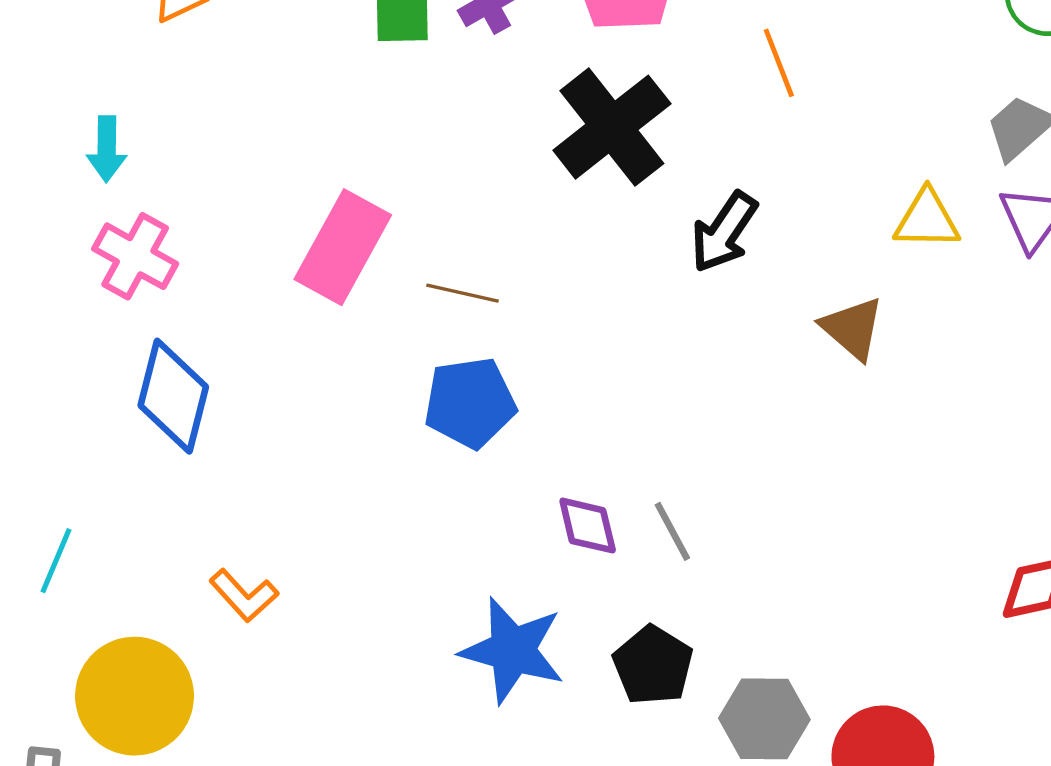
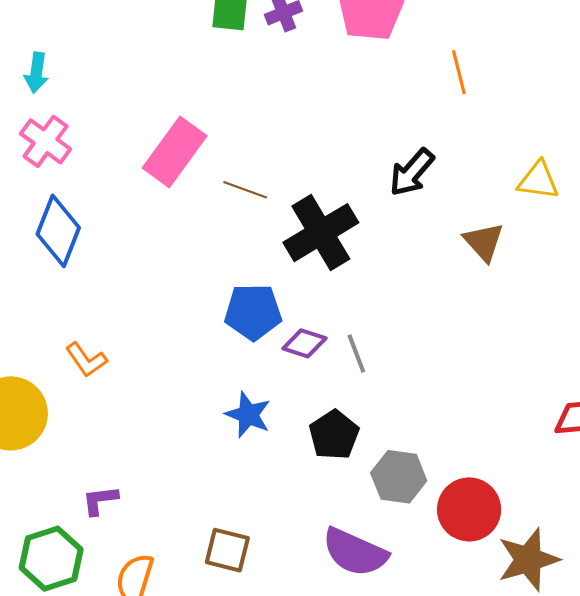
black cross: (612, 127) -> (321, 233), moved
blue pentagon: (470, 403) -> (253, 312), moved
purple diamond: (588, 526) -> (304, 343), turned -66
blue star: (512, 650) -> (248, 415), size x0.7

